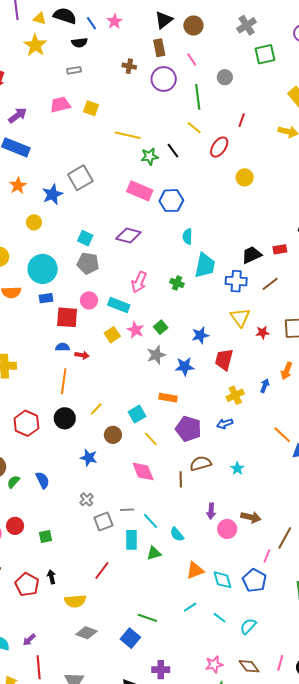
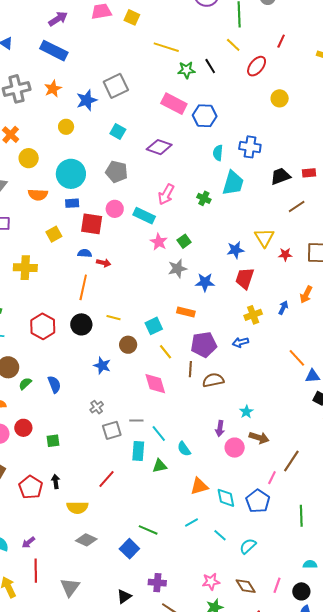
cyan square: (85, 238) -> (118, 132), moved
blue cross: (236, 281) -> (250, 147), moved
yellow square: (112, 335) -> (54, 234), moved
blue star: (200, 335) -> (235, 250), moved
yellow line: (96, 409) -> (114, 318), turned 56
purple pentagon: (188, 429) -> (204, 345), turned -30
cyan star: (237, 468) -> (246, 412), moved
brown line: (181, 479) -> (190, 369), moved

